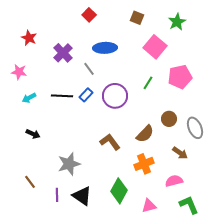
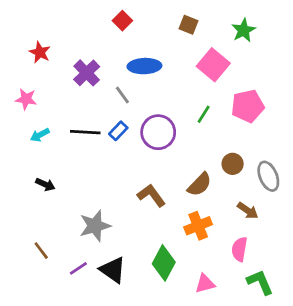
pink semicircle: (174, 181) -> (239, 249), turned -66
purple line: (57, 195) -> (78, 268), turned 56

